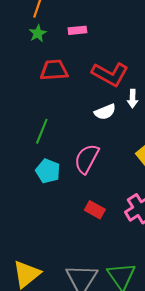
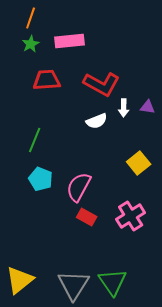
pink rectangle: (77, 30) -> (70, 41), size x1.6
pink semicircle: (87, 159) -> (79, 187), moved

